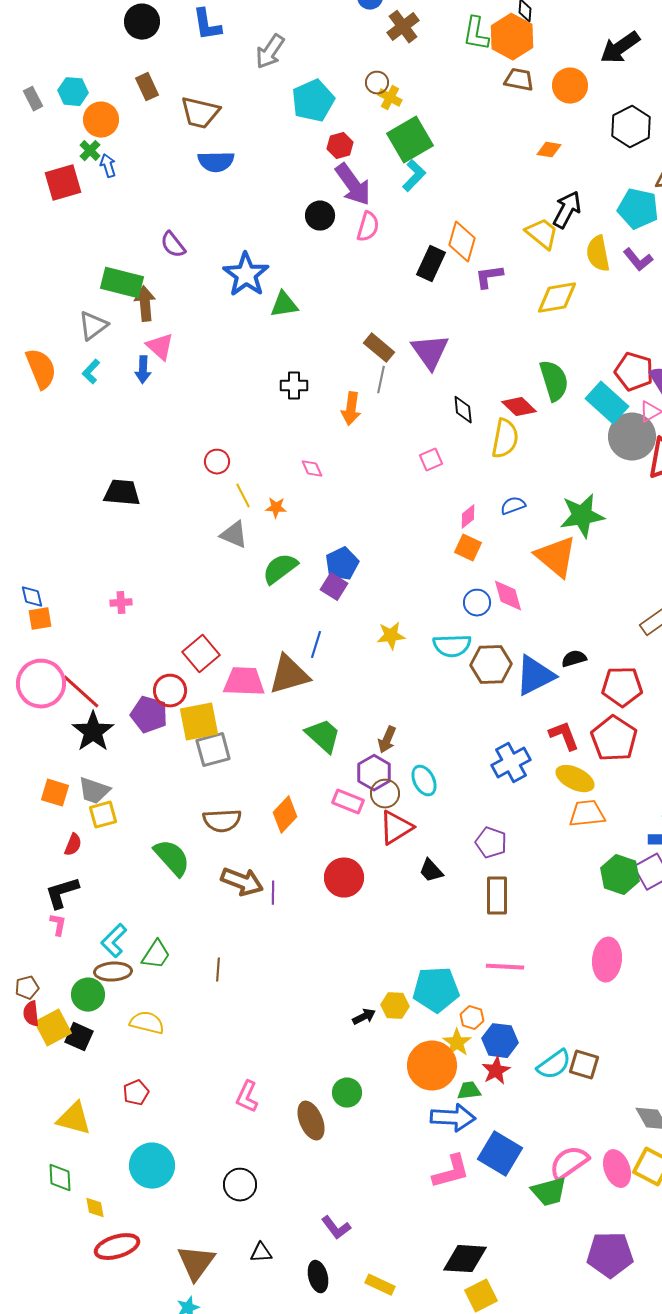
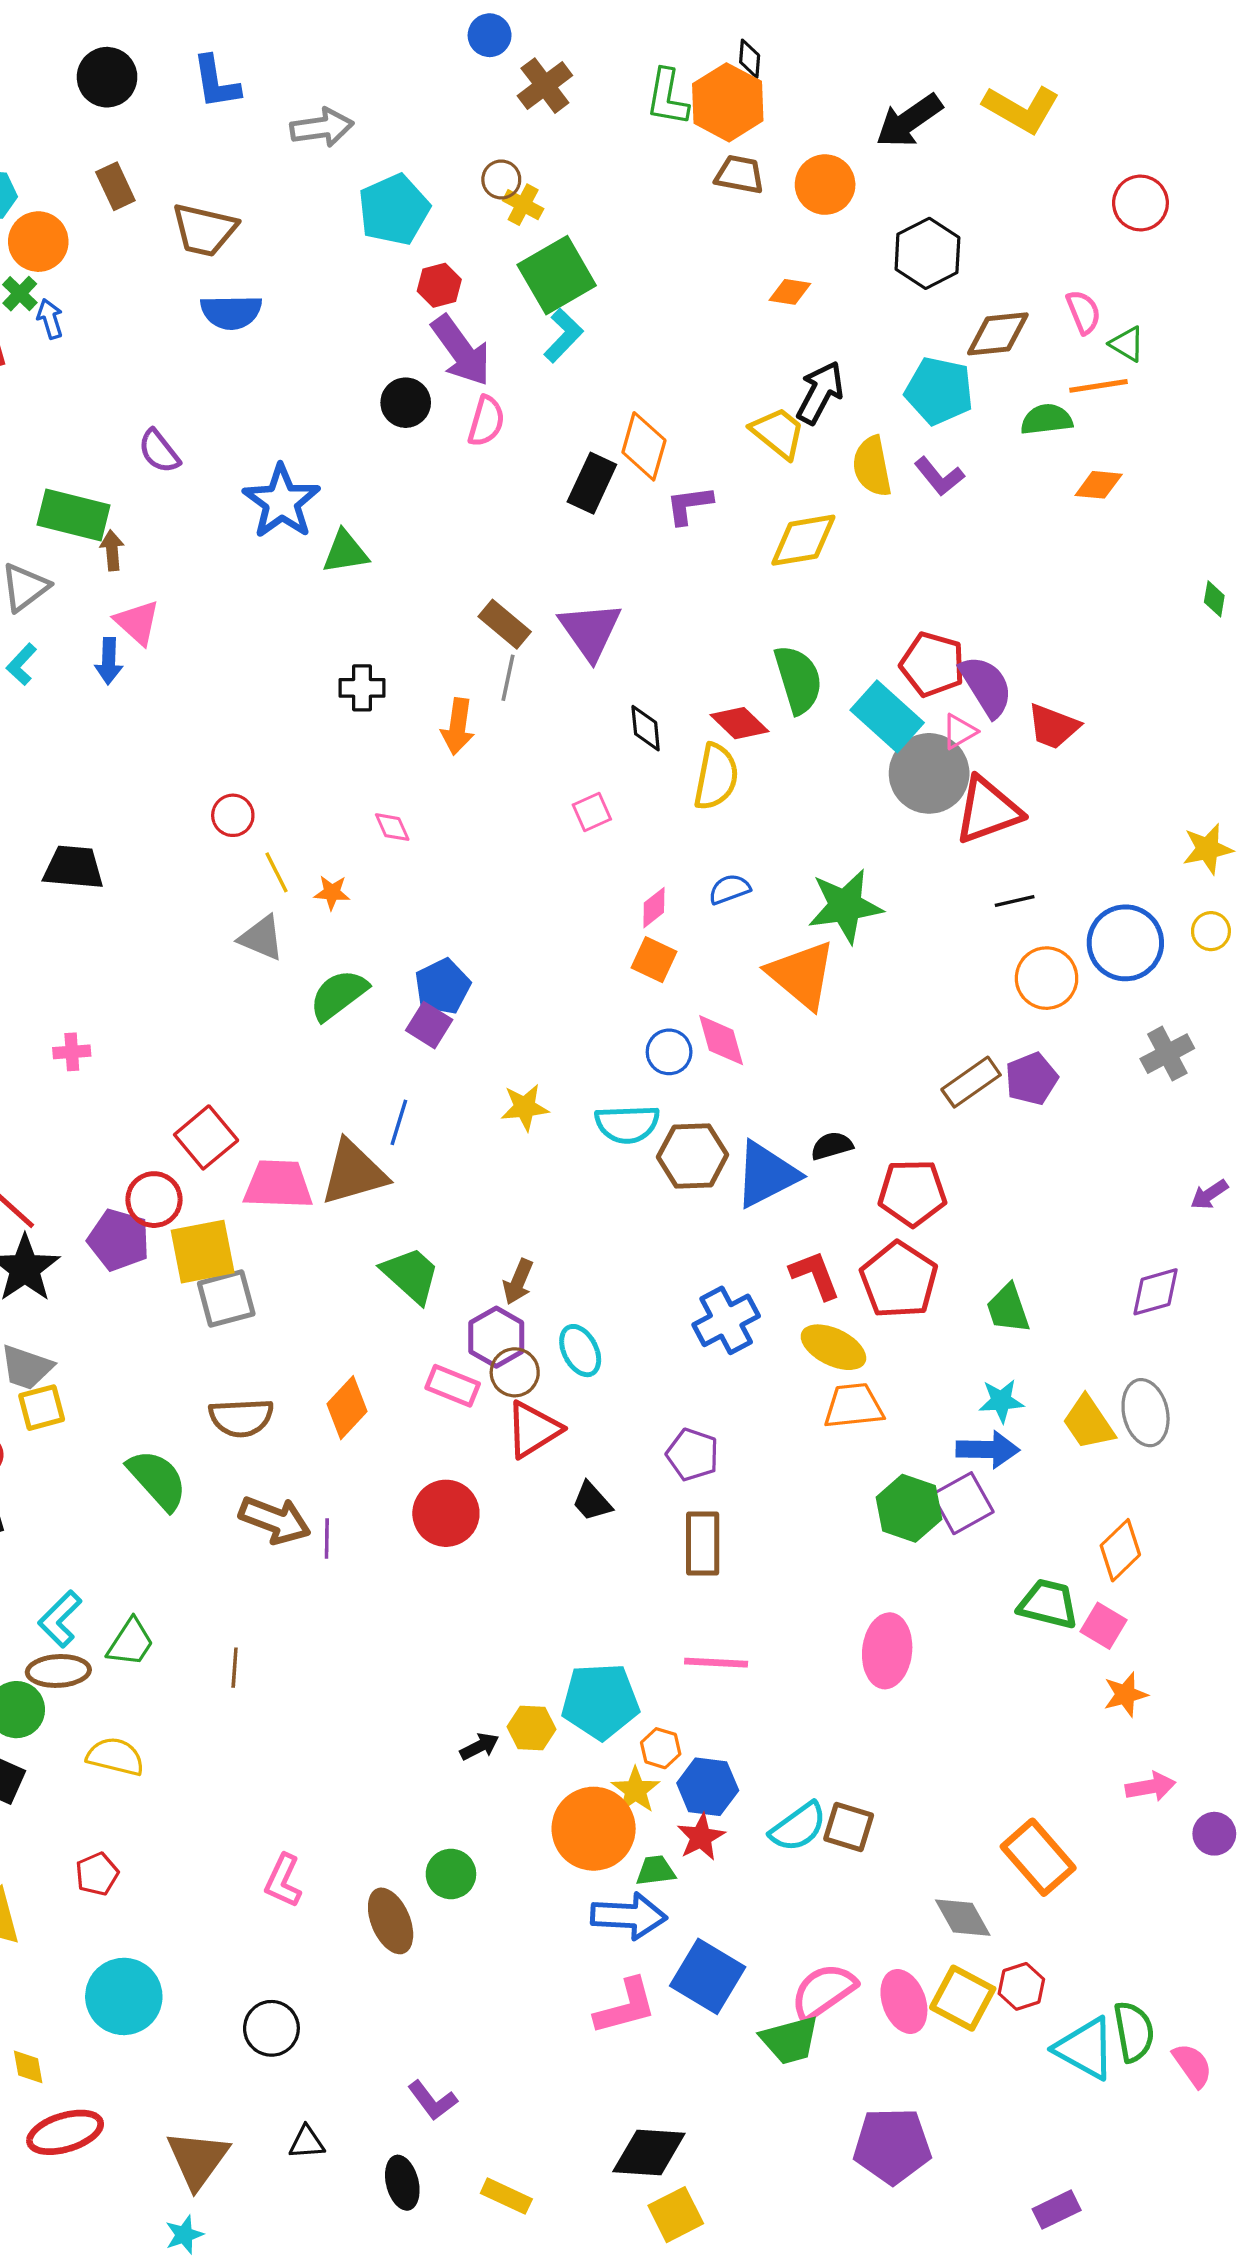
gray arrow: (270, 52) -> (322, 127), turned -132
brown arrow: (145, 304) -> (112, 550), size x0.7

